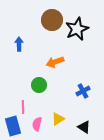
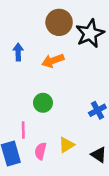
orange arrow: (55, 62) -> (53, 61), moved

